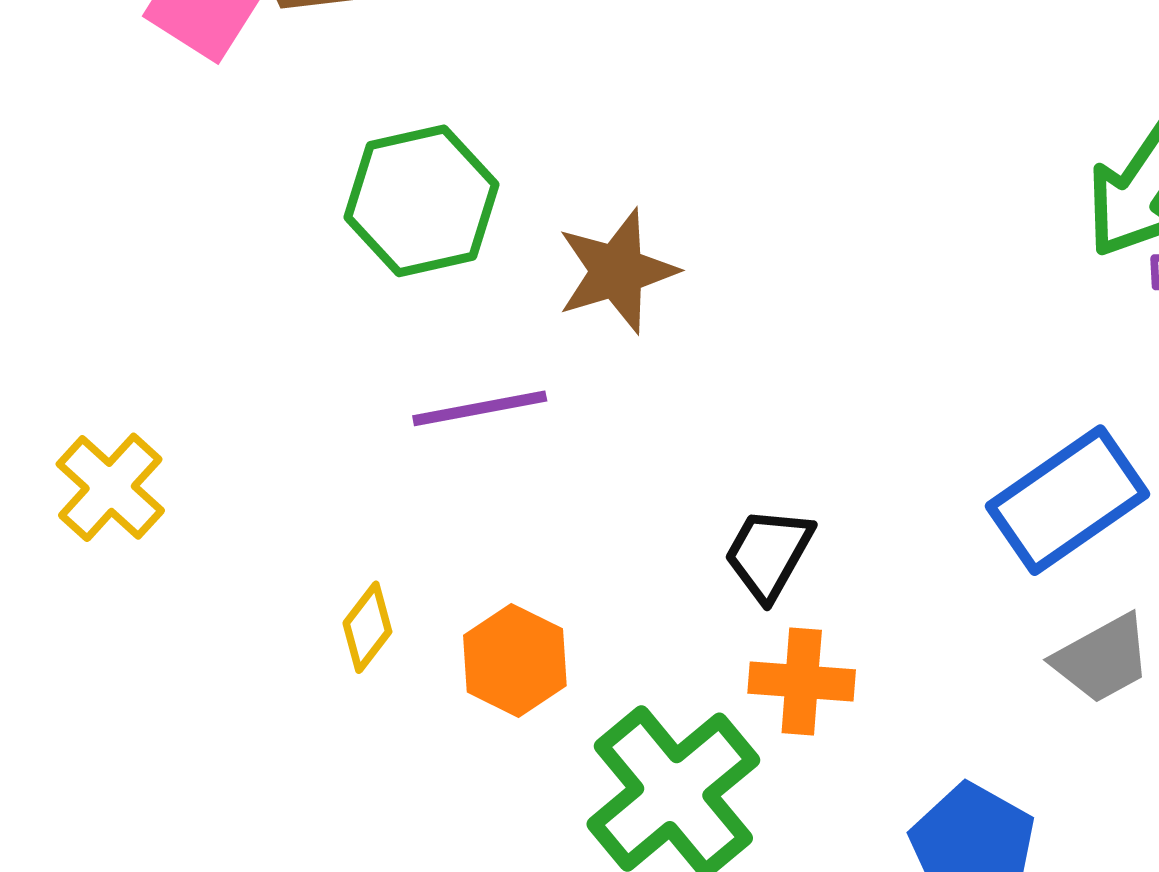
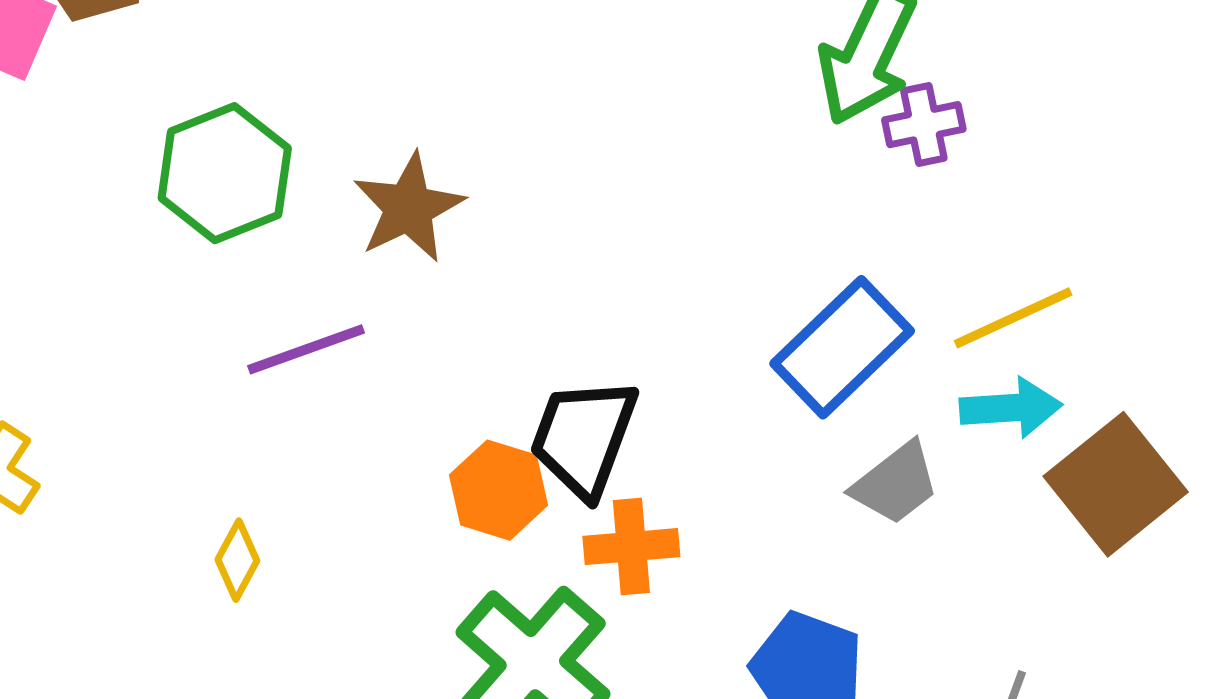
black trapezoid: (769, 554) -> (584, 437), size x1.4
orange hexagon: (515, 660) -> (499, 490), moved

